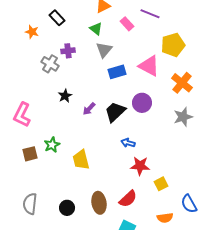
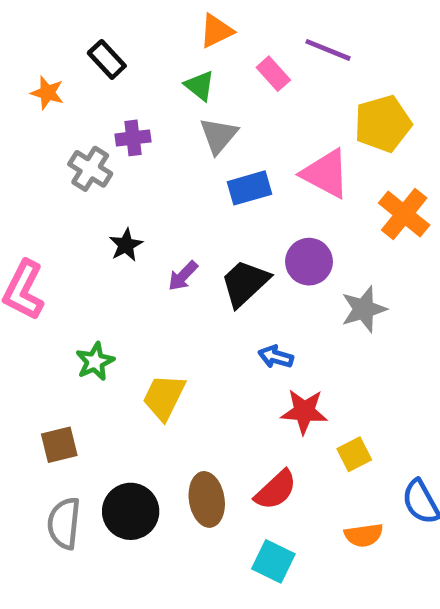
gray star: (183, 117) -> (364, 309), moved
brown square: (30, 154) -> (59, 445), moved
yellow trapezoid: (81, 160) -> (164, 397), turned 40
gray semicircle: (30, 204) -> (64, 523), moved
black circle: (67, 208) -> (131, 511), size x1.5

